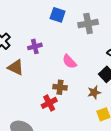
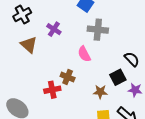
gray cross: (88, 24) -> (98, 30), moved
purple cross: (35, 46) -> (54, 29), turned 32

